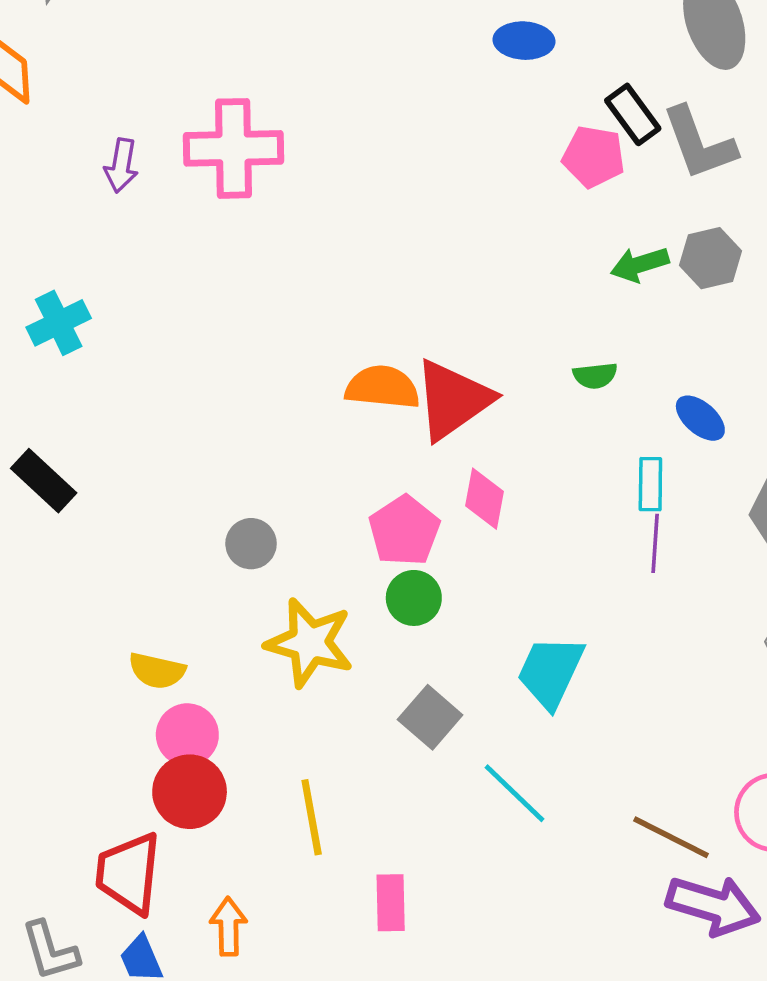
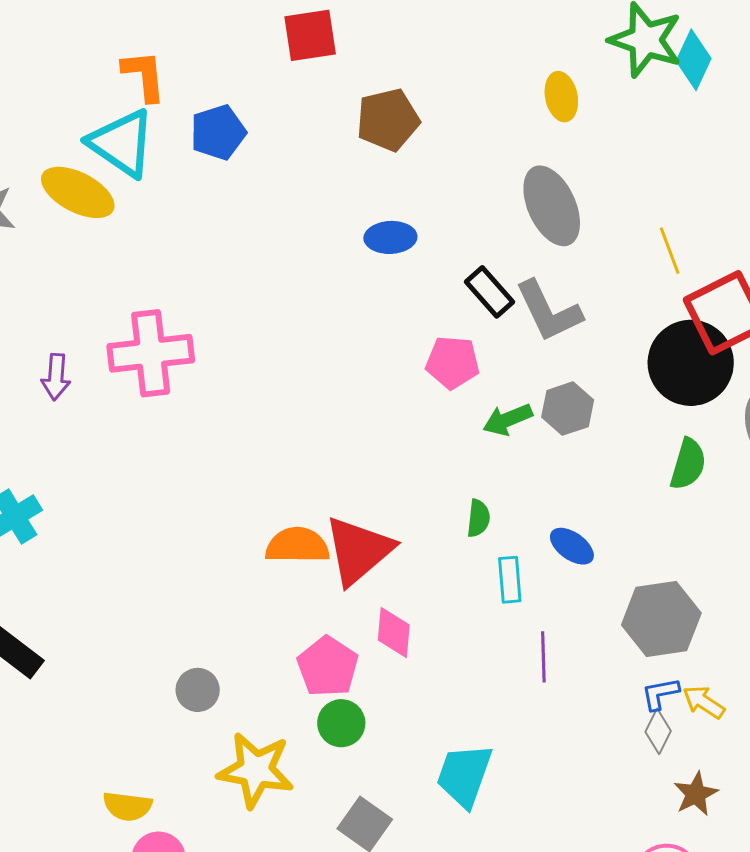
pink pentagon: (594, 157) -> (453, 362), moved
green semicircle: (595, 376) -> (478, 518), turned -72
cyan rectangle: (650, 484) -> (510, 580), moved

